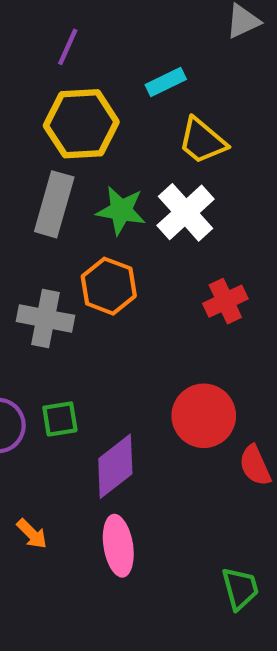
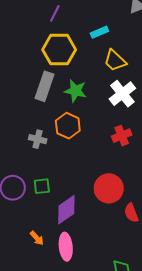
white cross: (186, 212) -> (122, 94), moved
gray cross: (45, 318) -> (38, 139), size x0.7
orange arrow: (32, 534) -> (37, 238), moved

